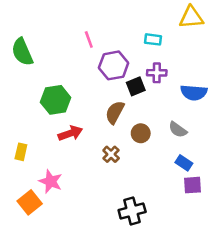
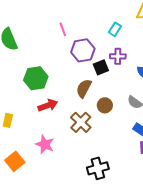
cyan rectangle: (153, 39) -> (115, 29), turned -64
brown cross: (111, 154) -> (81, 122), size x1.5
pink star: (51, 181) -> (45, 144), moved

